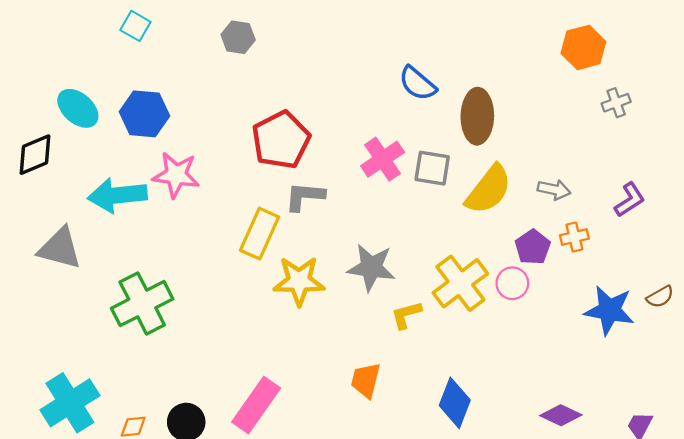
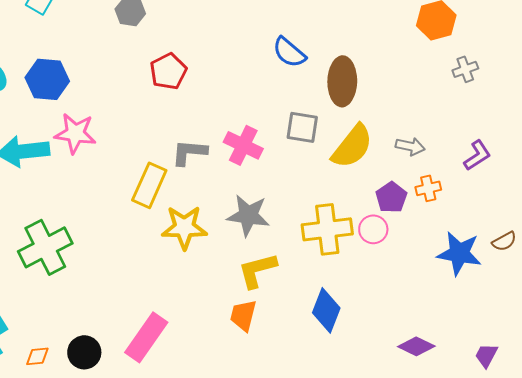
red pentagon: (281, 140) -> (168, 71), moved, size x0.7
pink cross: (383, 159) -> (243, 145), moved, turned -30
yellow cross: (460, 283) -> (327, 229), turned 30
yellow L-shape: (406, 315) -> (257, 270), moved, size x1.4
blue diamond: (455, 403) -> (326, 310), moved

